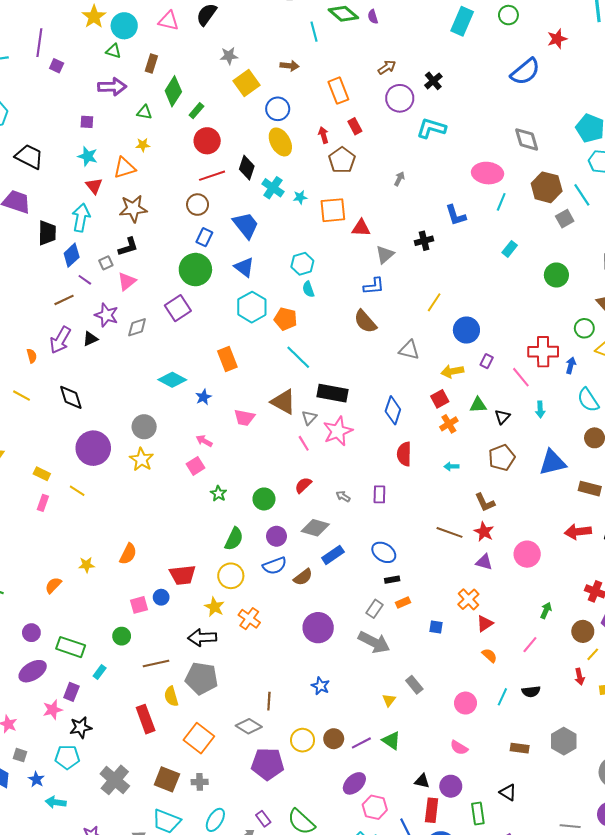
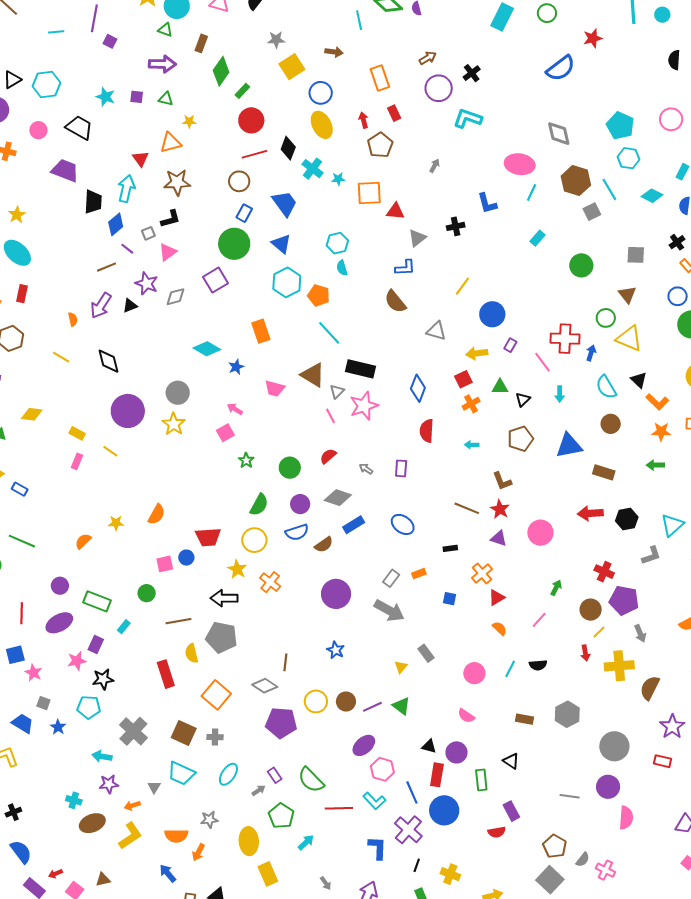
green triangle: (144, 112) -> (166, 99), moved
cyan star: (88, 156) -> (105, 97), moved
black rectangle: (392, 580) -> (450, 548), moved
cyan arrow: (56, 802) -> (102, 756), moved

